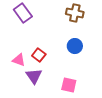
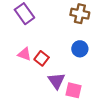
pink triangle: (19, 60) -> (24, 54), moved
purple triangle: (34, 76) -> (56, 81), moved

